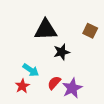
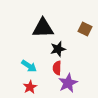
red semicircle: (54, 83) -> (57, 68), moved, turned -40
red star: (22, 86) -> (30, 87), moved

